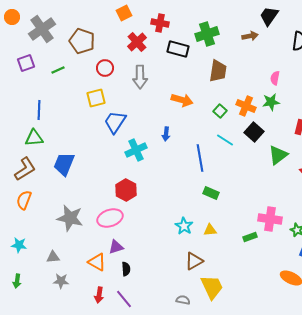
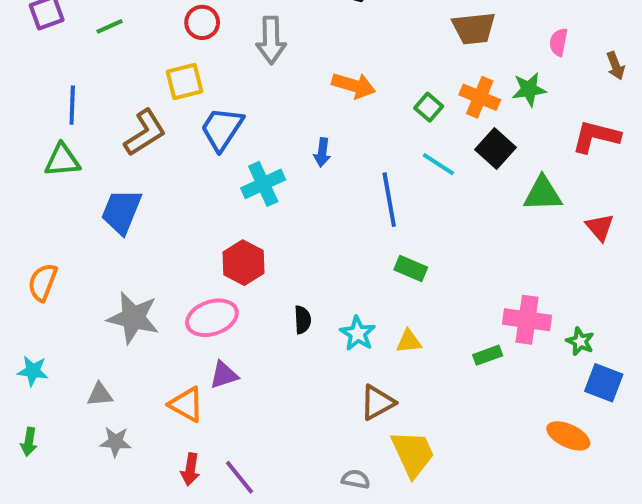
brown trapezoid: (218, 71) -> (474, 28), moved, turned 75
pink semicircle: (275, 78) -> (558, 42), moved
green triangle: (278, 155) -> (543, 194), turned 35
brown L-shape: (25, 169) -> (145, 133), moved
black semicircle: (126, 269) -> (303, 320), moved

